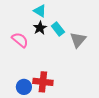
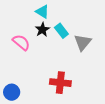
red cross: (43, 82) -> (60, 83), moved
blue circle: (24, 87) -> (12, 92), moved

